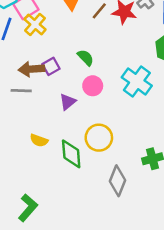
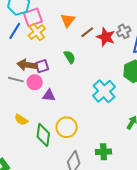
green semicircle: (86, 58) -> (70, 57), moved
pink circle: (93, 86) -> (35, 82), moved
purple triangle: (68, 102) -> (49, 95), turned 32

